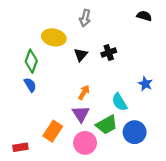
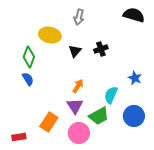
black semicircle: (144, 16) -> (134, 15), size x1.5
cyan semicircle: (119, 102) -> (111, 95), turned 54
blue circle: (135, 132) -> (134, 116), moved

